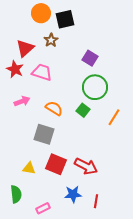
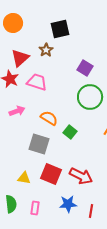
orange circle: (41, 13) -> (13, 23), moved
green square: (83, 110) -> (70, 132), moved
pink rectangle: (43, 208) -> (35, 208), moved, turned -56

